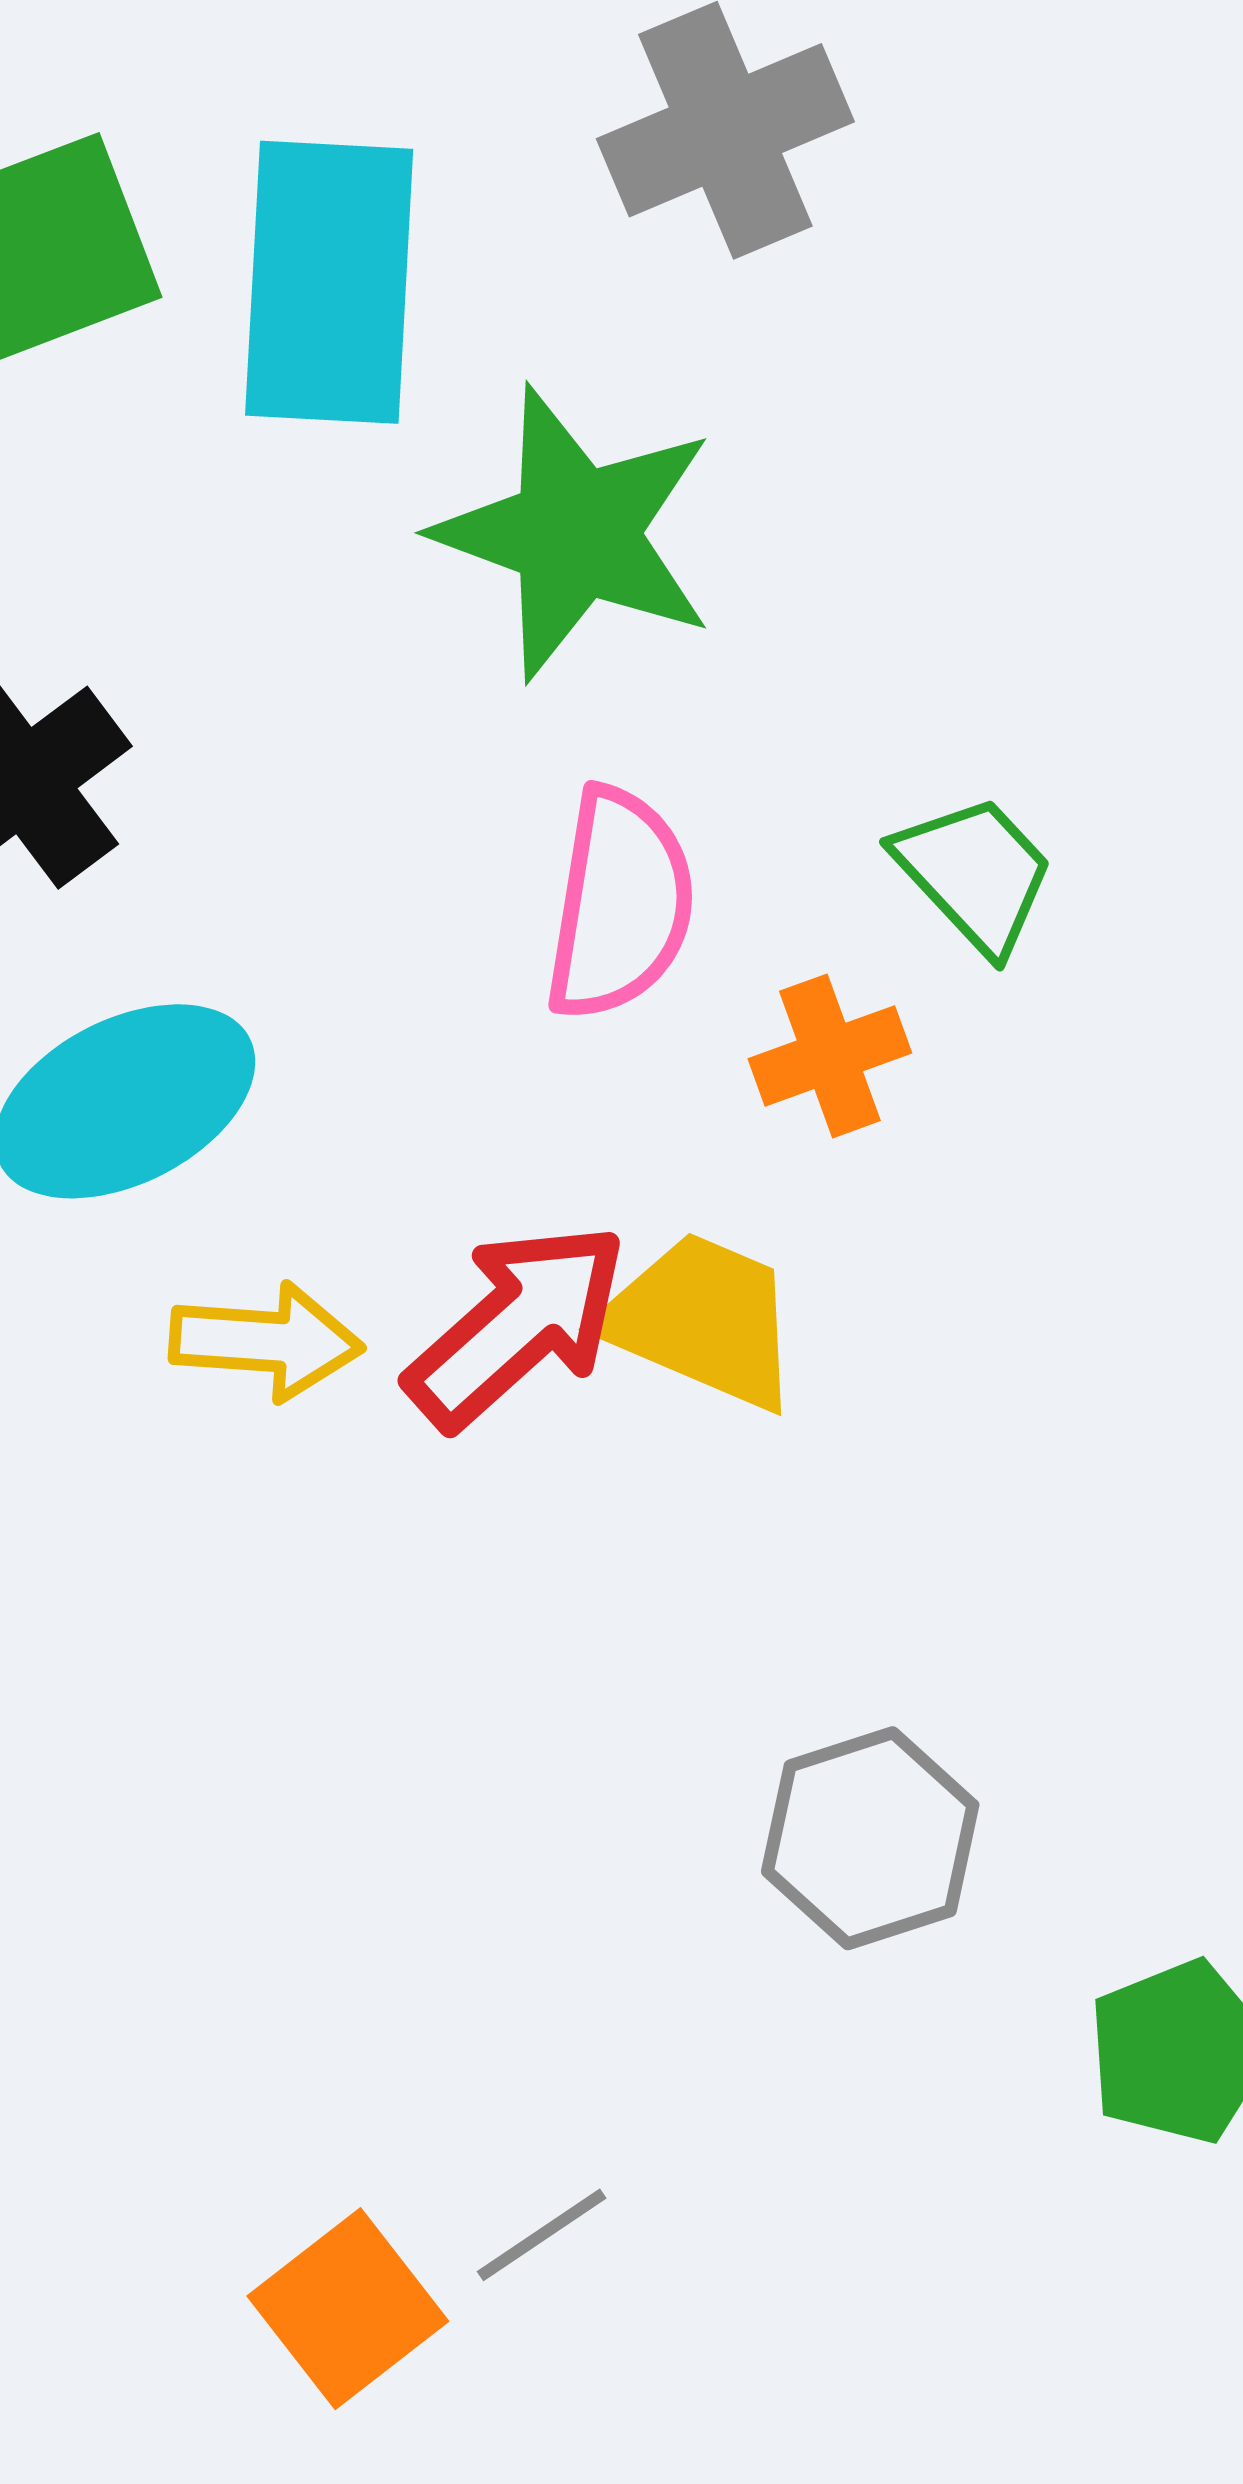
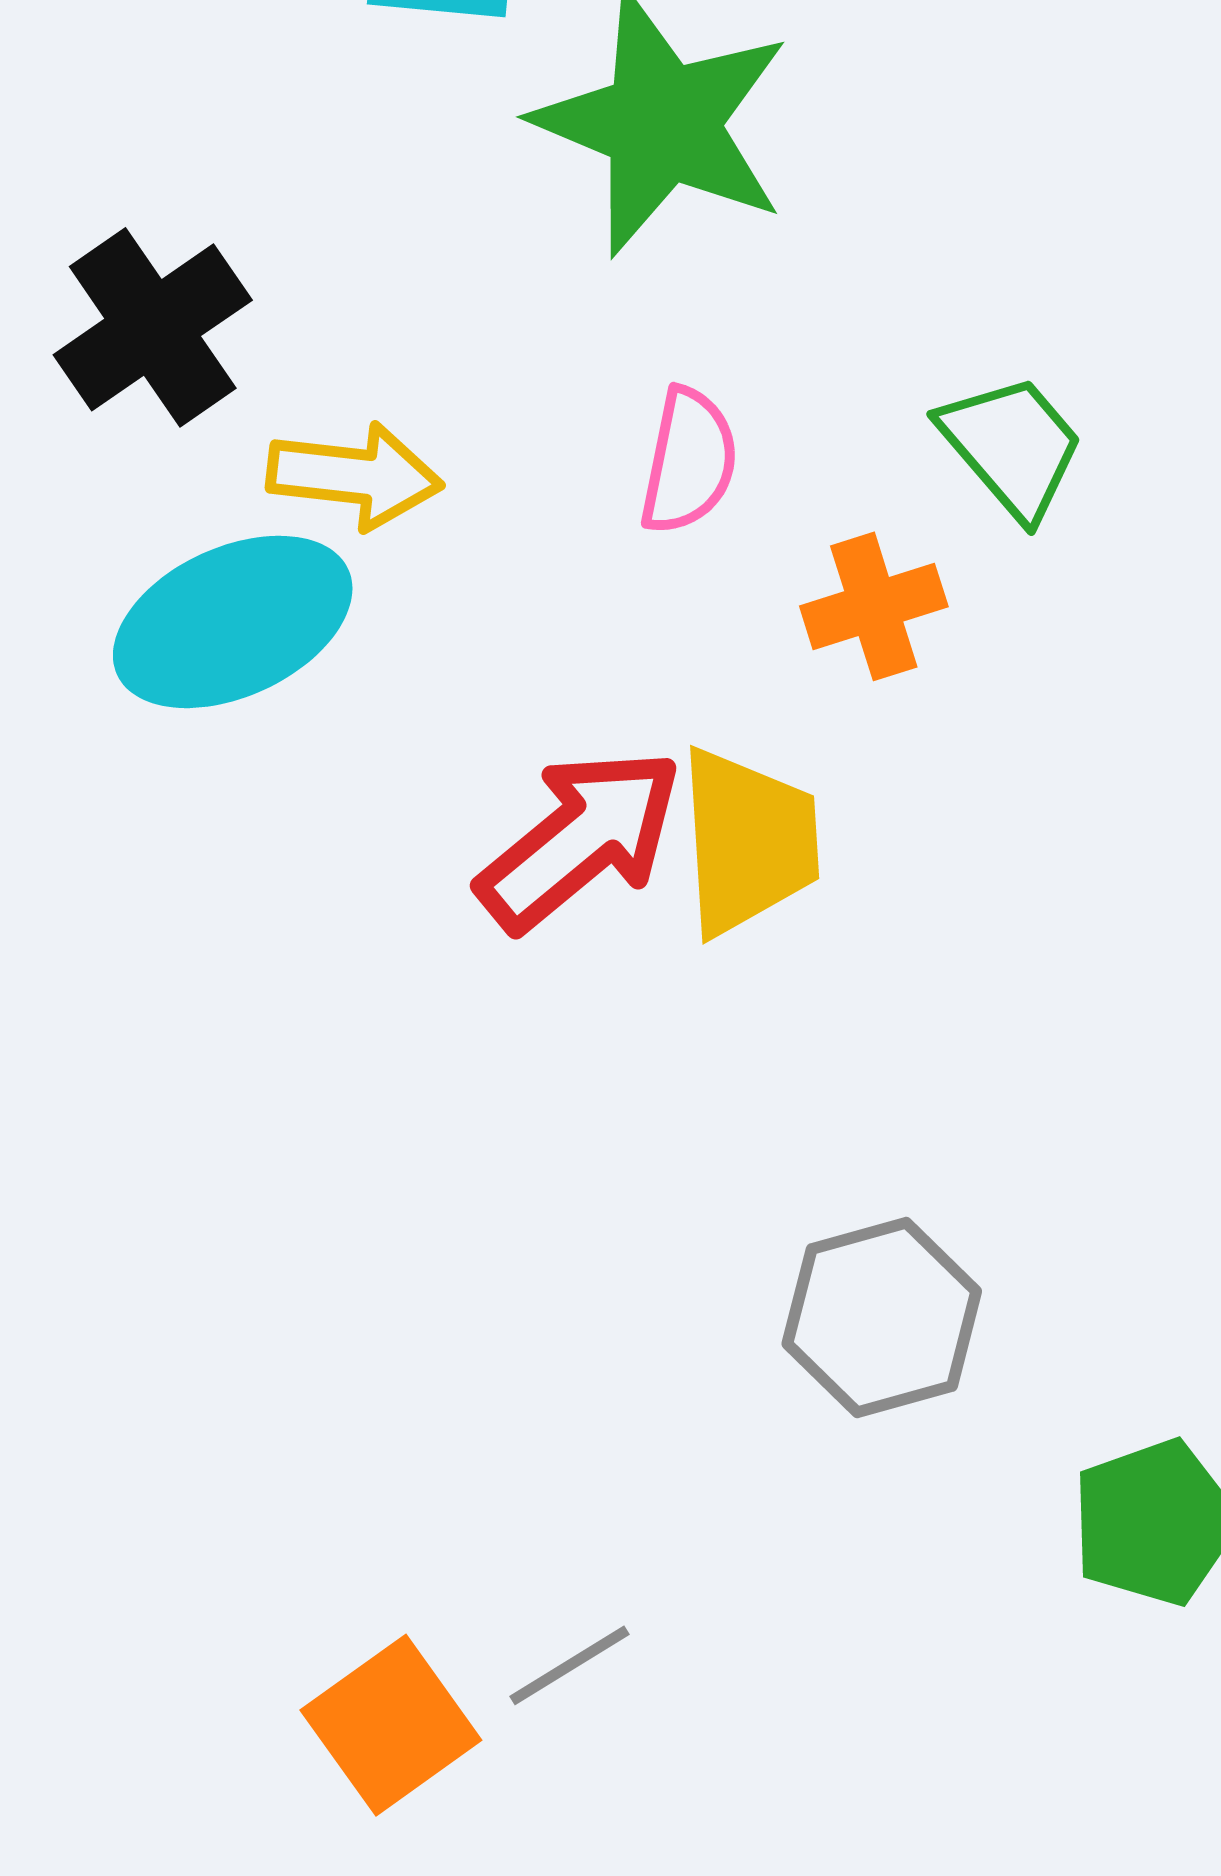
pink semicircle: (620, 904) -> (689, 461), size x0.7
yellow trapezoid: (702, 1320) -> (748, 842), turned 61
yellow arrow: (266, 1341) -> (355, 476), moved

